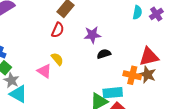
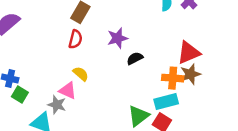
brown star: (147, 74) -> (190, 74), turned -30
gray star: (11, 80) -> (57, 105), moved
cyan rectangle: (113, 93) -> (166, 102), moved

